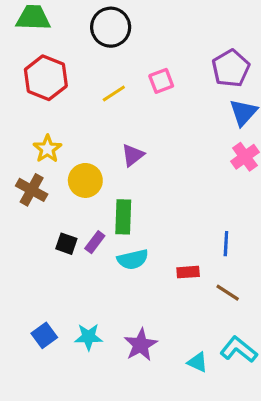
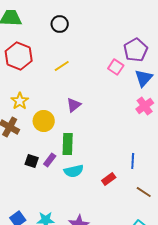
black circle: (111, 27) -> (60, 24), size x0.7
pink square: (161, 81) -> (116, 67), moved, turned -35
red rectangle: (188, 272) -> (109, 179), turned -32
brown line: (228, 293) -> (144, 192), moved

